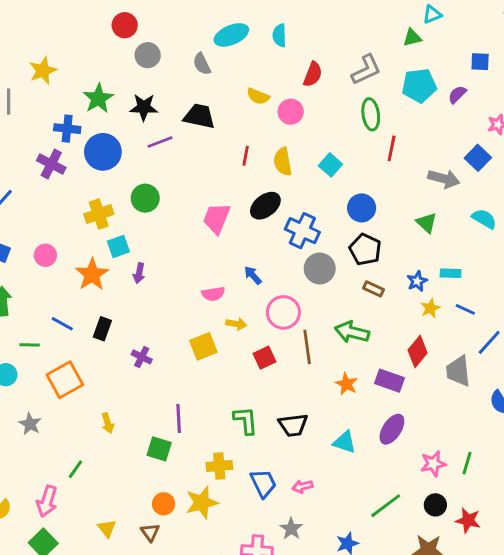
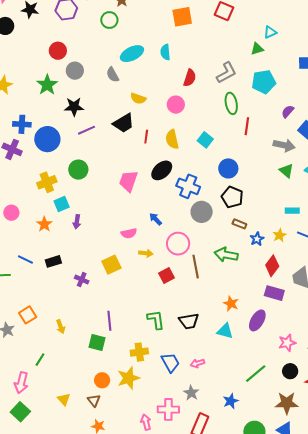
purple semicircle: (457, 95) -> (288, 111), moved
yellow semicircle: (258, 96) -> (138, 99), moved
green star: (98, 98) -> (47, 85), moved
black trapezoid: (199, 116) -> (124, 123), moved, turned 140
green triangle: (426, 223) -> (286, 171), moved
orange star: (92, 274) -> (44, 224), size x0.7
blue star: (417, 281) -> (257, 239), moved
black rectangle: (102, 329) -> (53, 261), turned 56
yellow square: (203, 346) -> (111, 265), moved
orange square: (65, 380) -> (28, 315), moved, size x0.7
purple rectangle: (389, 381) -> (274, 293), moved
orange star: (347, 384) -> (231, 304), moved

